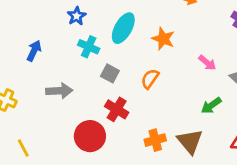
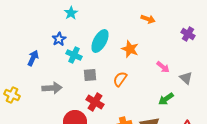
blue star: (77, 16) -> (59, 39), moved
gray square: (110, 73) -> (90, 75), turned -32

